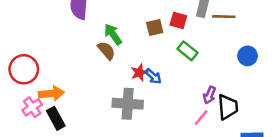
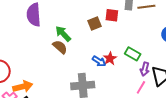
green rectangle: (187, 51) -> (133, 54), moved
red star: (139, 73) -> (110, 58), moved

